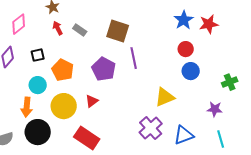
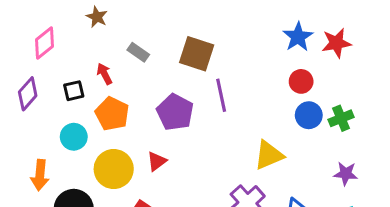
red arrow: (58, 28) -> (104, 74), moved
green cross: (230, 82) -> (341, 118), moved
orange arrow: (27, 107) -> (40, 175), moved

